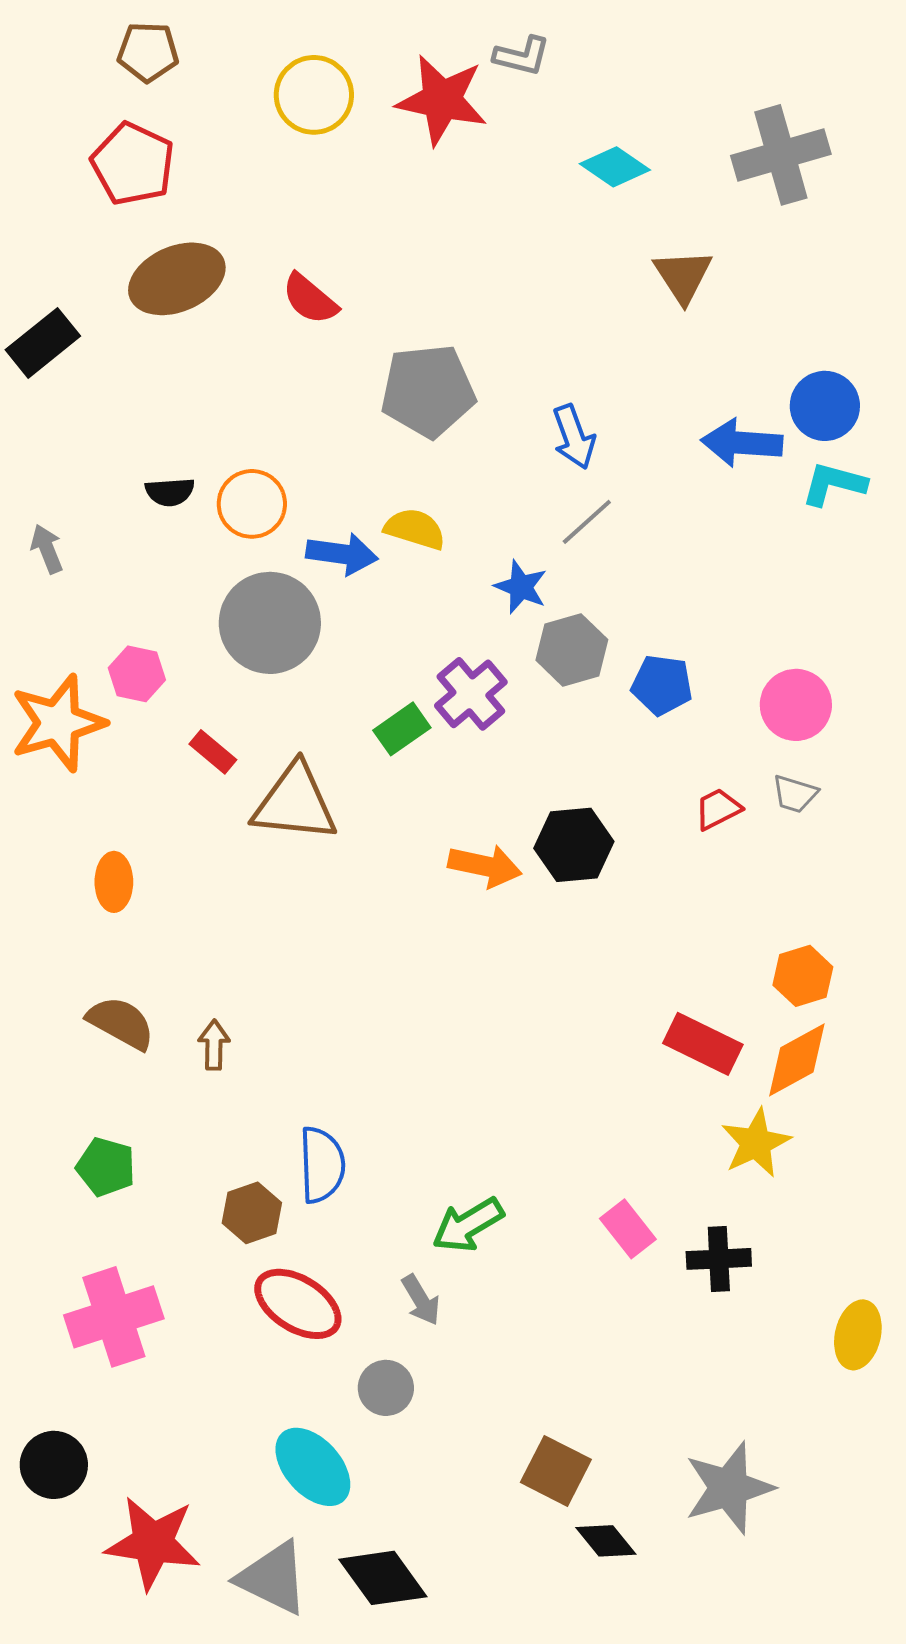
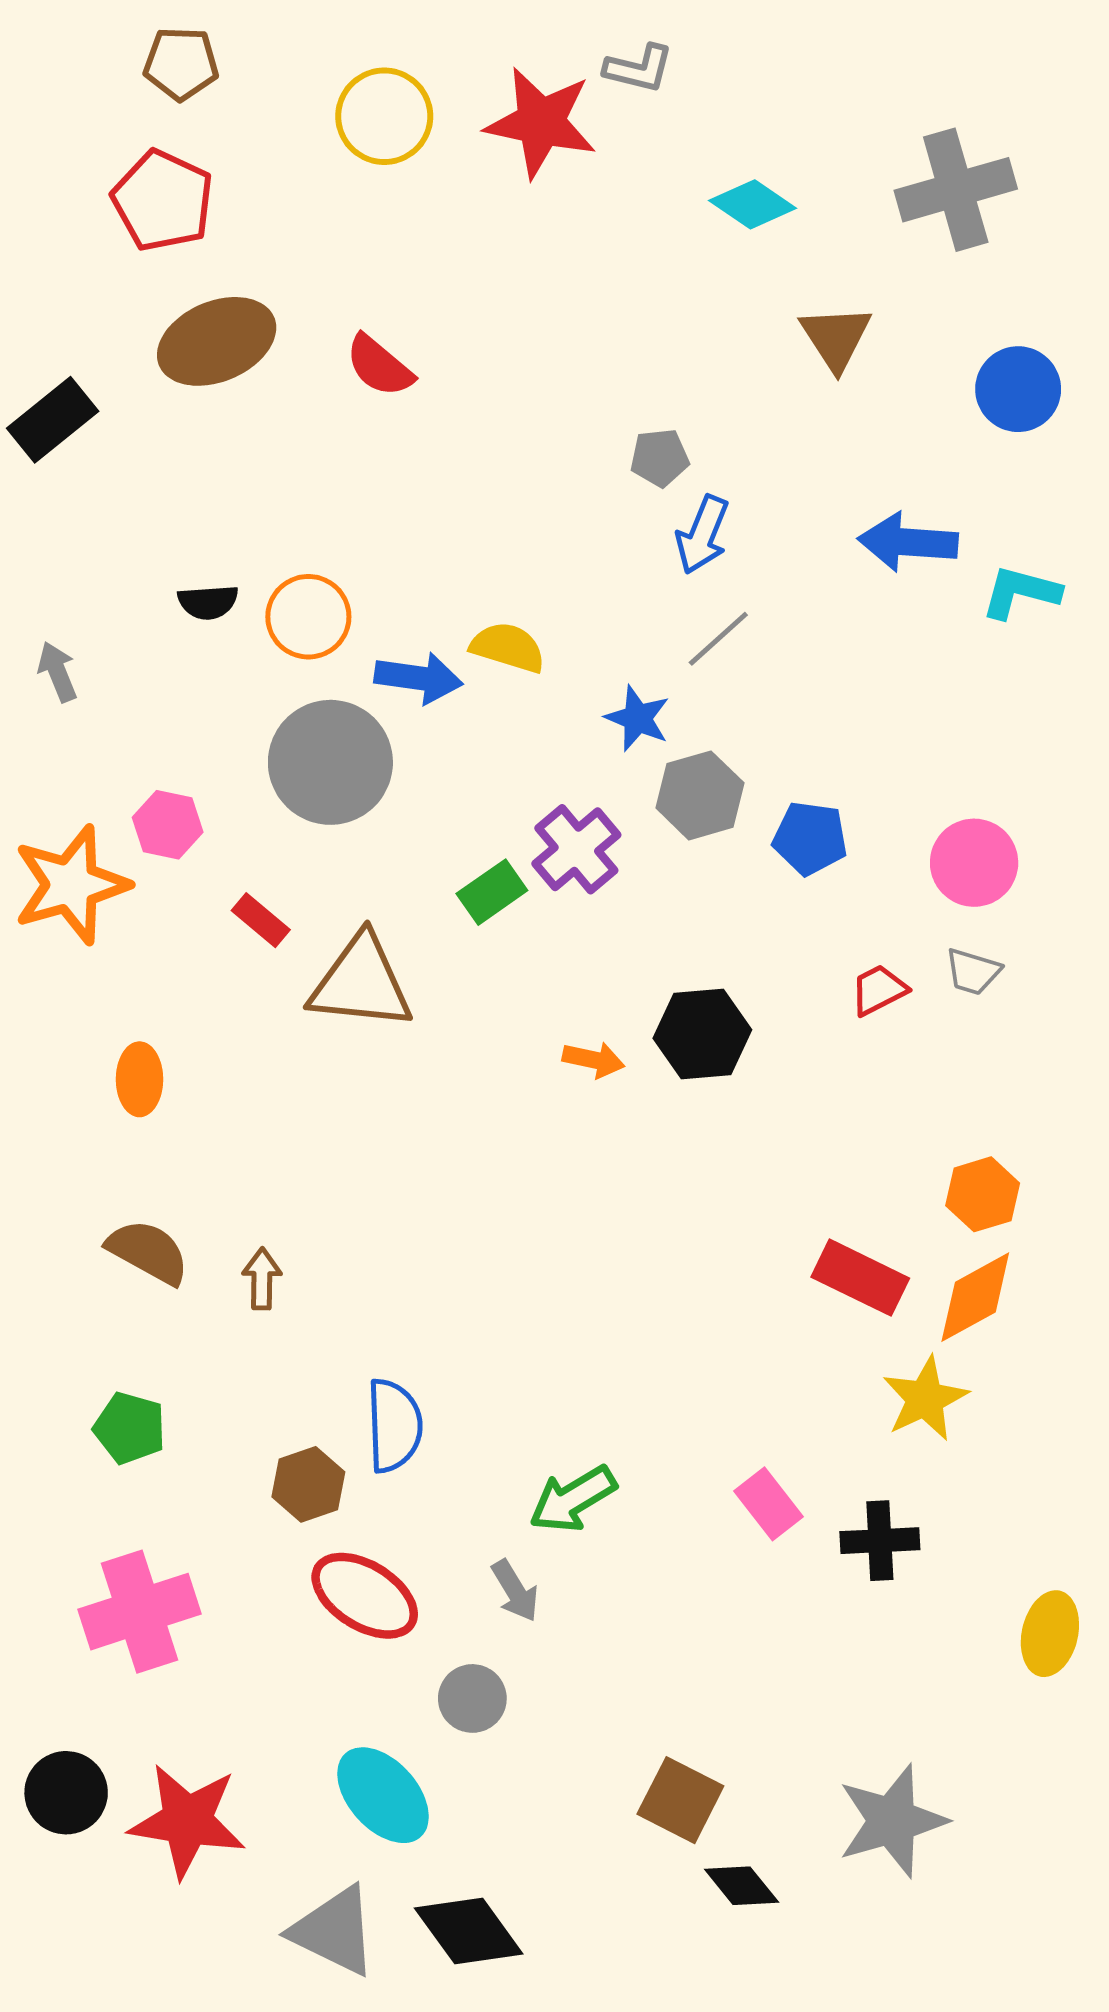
gray pentagon: (428, 391) -> (660, 458), moved, size x0.5
blue circle: (825, 406) -> (1018, 389), moved
blue arrow: (574, 437) -> (702, 535), turned 42
orange arrow: (485, 866) -> (593, 1060), size x0.7
red star: (153, 1543) -> (187, 1821), moved

